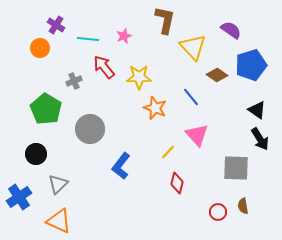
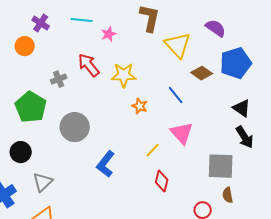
cyan line: (88, 39) -> (82, 20), moved
orange star: (155, 108) -> (140, 106), size x0.7
brown semicircle: (243, 206) -> (228, 195), moved

